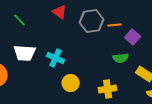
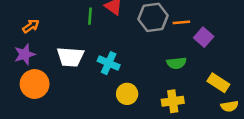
green line: (20, 20) -> (90, 16), moved, turned 48
green semicircle: (121, 58) -> (176, 63), moved

